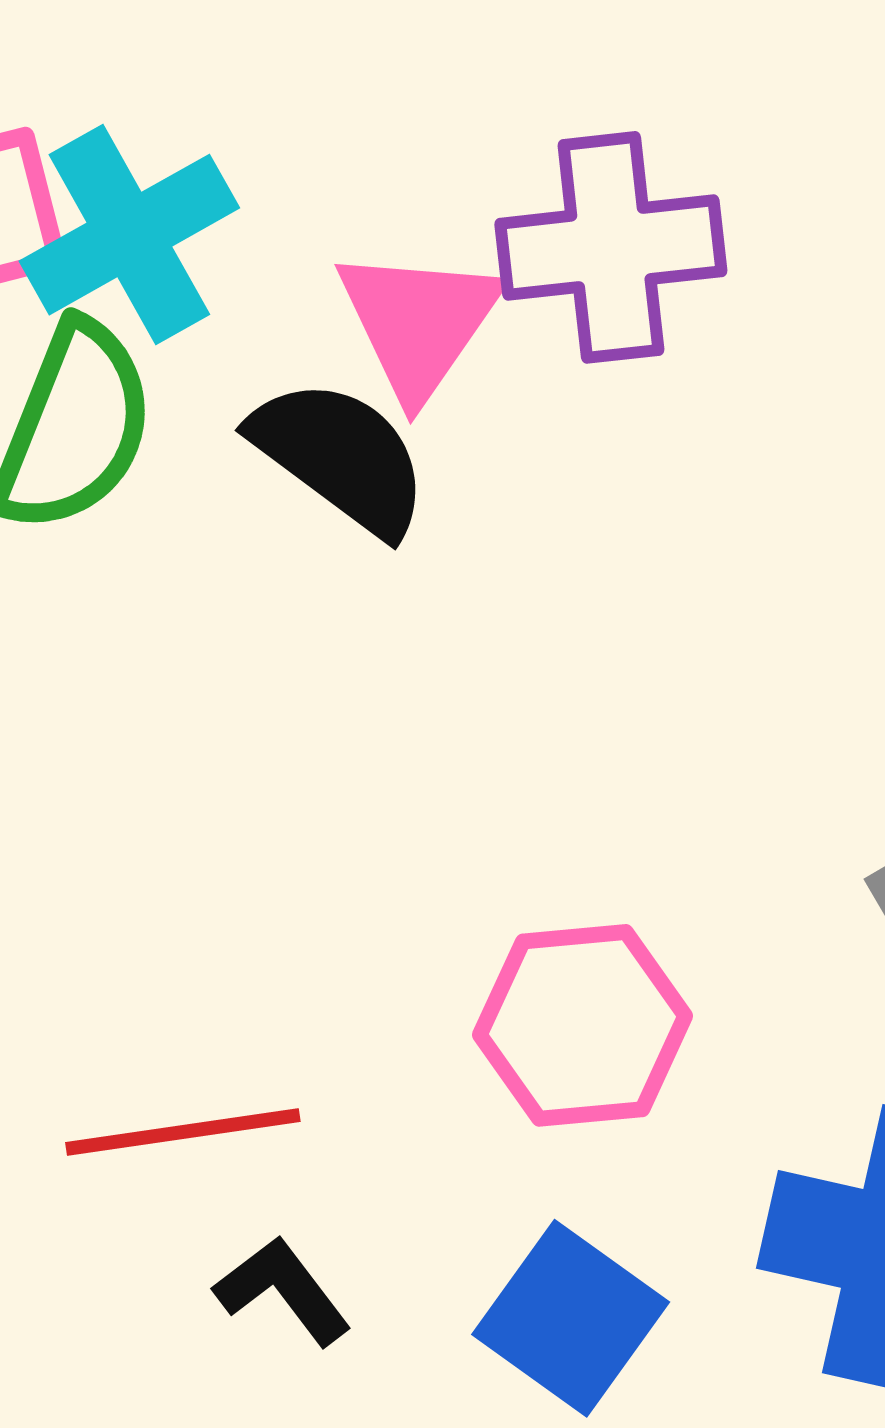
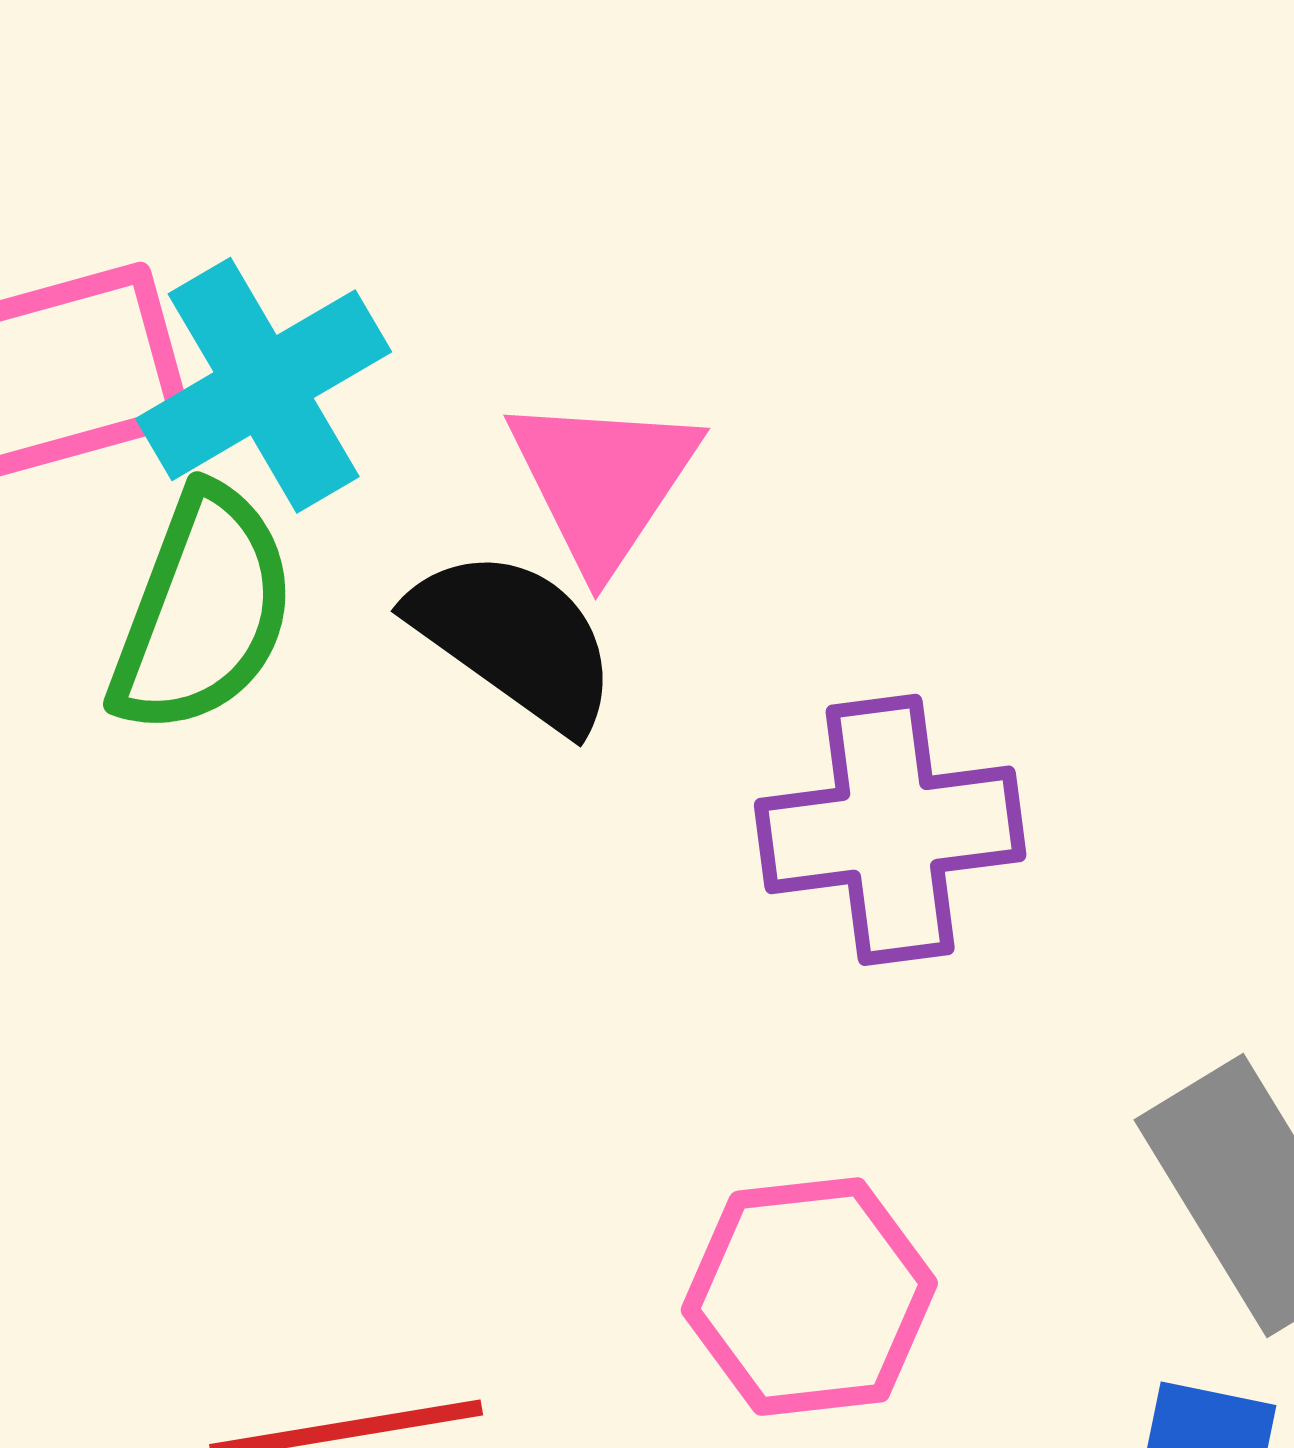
purple cross: (611, 247) -> (890, 830), moved

